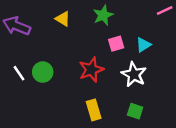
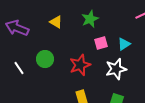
green circle: (43, 72) -> (45, 59), moved
white star: (134, 74) -> (116, 69), turned 30

